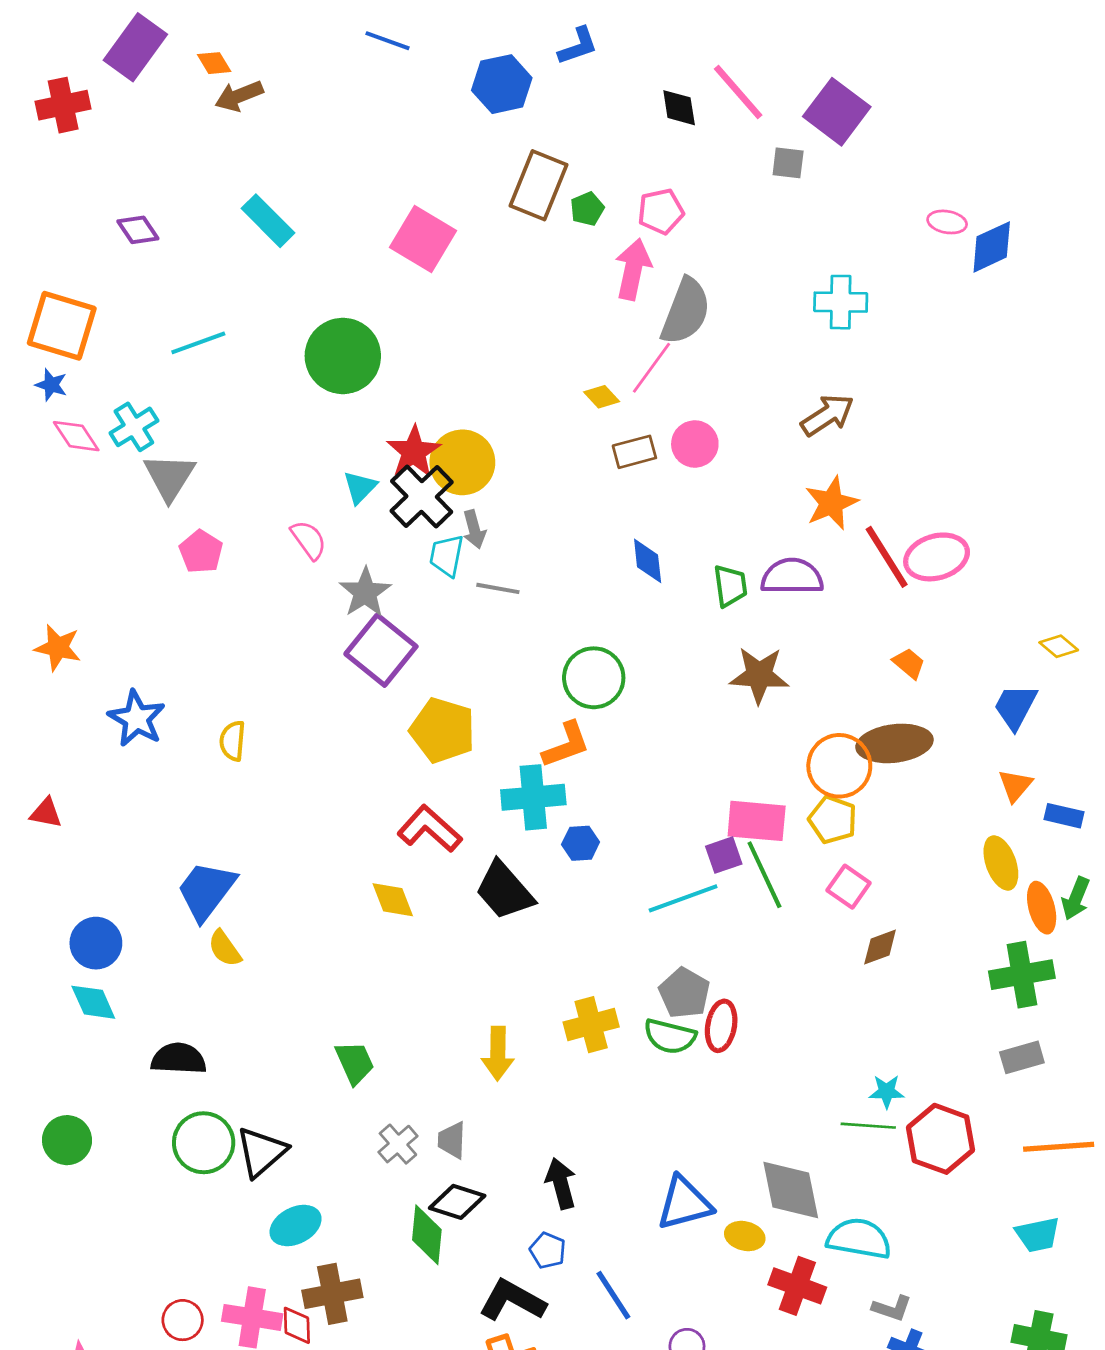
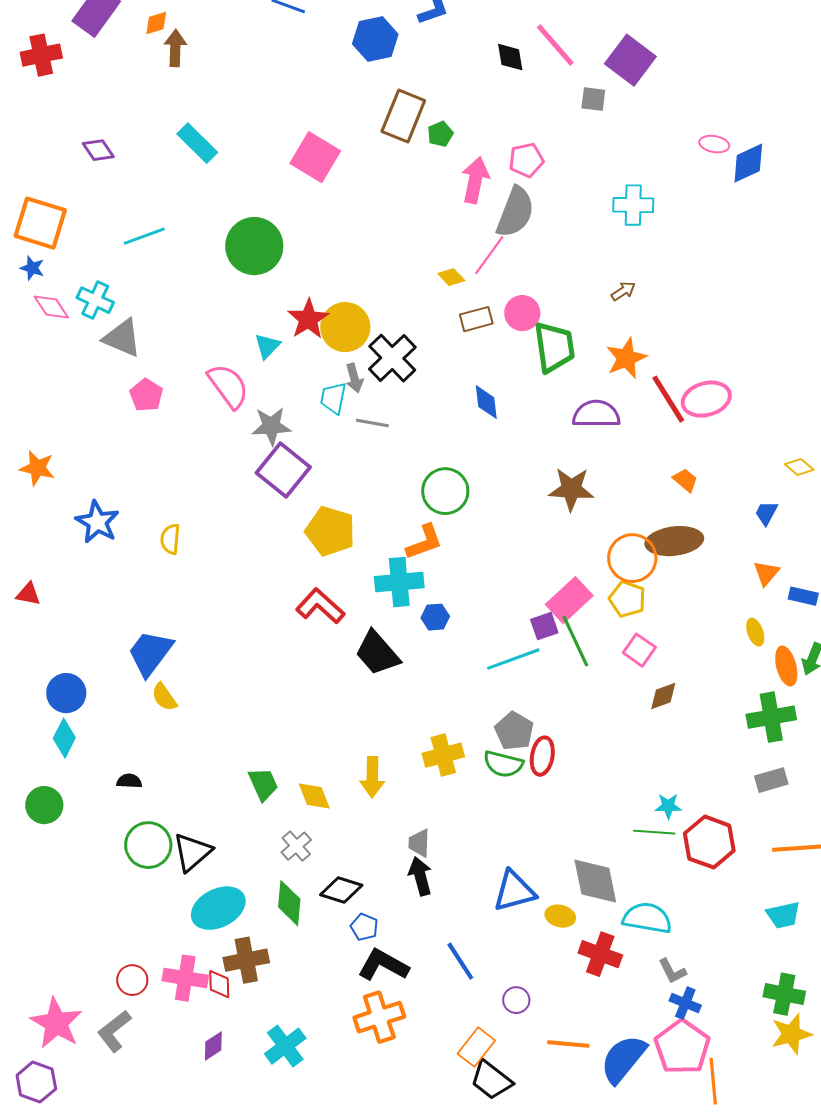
orange diamond: (214, 63) -> (156, 23), turned -76
brown arrow: (239, 96) -> (175, 48), turned 114
pink pentagon: (661, 211) -> (526, 160), moved
brown arrow: (828, 415) -> (623, 291), size x0.6
cyan cross: (134, 427) -> (95, 300), turned -33
gray triangle: (169, 477) -> (122, 338), turned -39
black cross: (422, 497) -> (392, 358), moved
pink semicircle: (309, 540) -> (228, 386), size x1.5
green trapezoid: (730, 586) -> (554, 347), moved, size x1.6
gray star: (365, 592) -> (271, 426), turned 30
blue trapezoid: (1015, 707) -> (766, 513), size x0.7
pink rectangle: (757, 821) -> (569, 600), turned -48
yellow ellipse: (1001, 863) -> (755, 632), size x0.7
yellow diamond: (393, 900) -> (314, 796), moved
cyan diamond: (93, 1002) -> (64, 738), turned 51
black semicircle: (179, 1059) -> (129, 781), size x0.6
green circle: (67, 1140) -> (44, 805), moved
gray trapezoid: (452, 1140) -> (419, 843), moved
cyan ellipse: (296, 1226) -> (218, 908), size x1.4
green diamond: (427, 1235) -> (289, 903), moved
blue pentagon: (548, 1250) -> (364, 927), moved
gray L-shape: (892, 1308) -> (672, 971), turned 44

